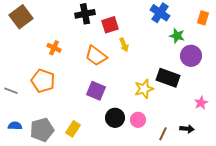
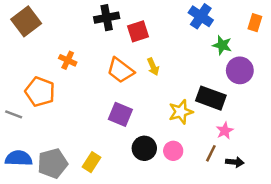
yellow arrow: (124, 45) -> (153, 67), moved
orange pentagon: (43, 81) -> (40, 92), moved
pink star: (201, 103) -> (225, 131), moved
blue semicircle: (15, 126) -> (19, 158), size x1.5
brown line: (163, 134) -> (211, 153), moved

